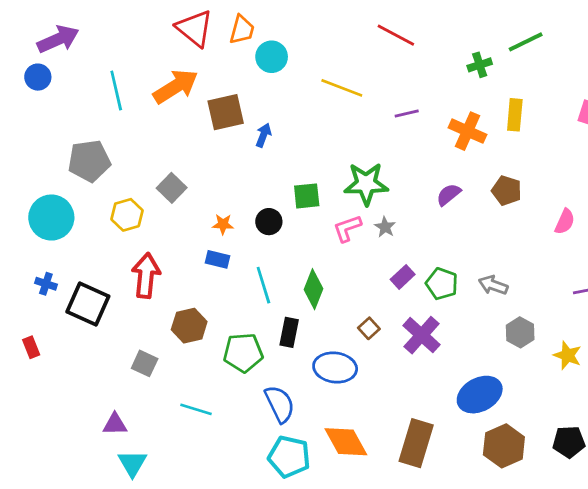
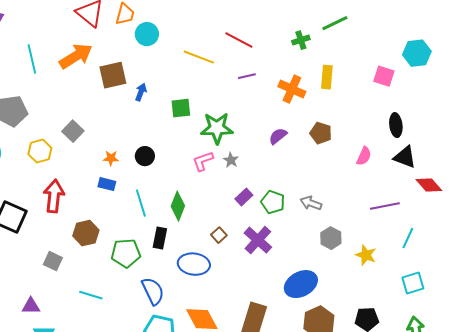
red line: (396, 35) -> (239, 40), moved
green square: (307, 196) -> (181, 108), moved

